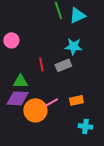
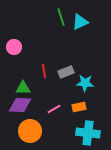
cyan star: (73, 46) -> (85, 83), moved
orange circle: (35, 110) -> (30, 131), moved
cyan cross: (85, 126) -> (88, 133), size x1.6

